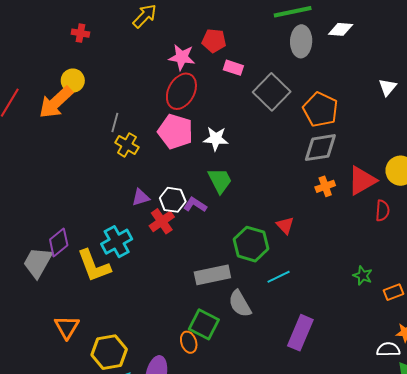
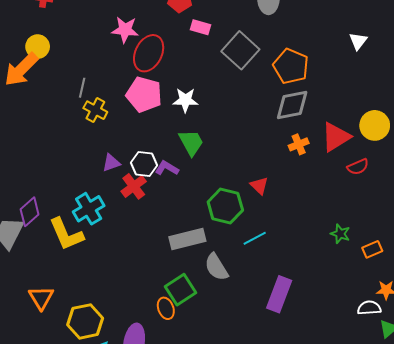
pink star: (182, 57) -> (125, 30), moved
red semicircle: (382, 211) -> (358, 167), turned 65
green square: (204, 324) -> (181, 290), turned 32

